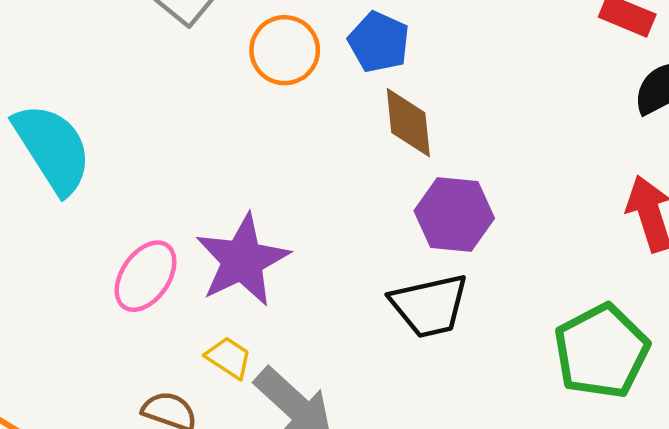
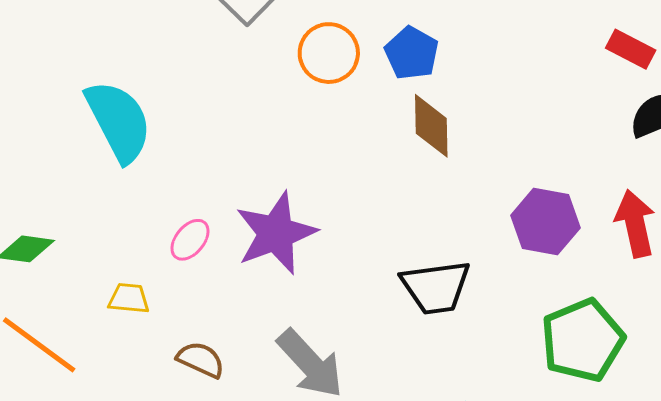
purple hexagon: (454, 214) -> (545, 222), moved
pink ellipse: (146, 276) -> (190, 240), size x0.7
yellow trapezoid: (229, 358) -> (129, 298), moved, turned -33

